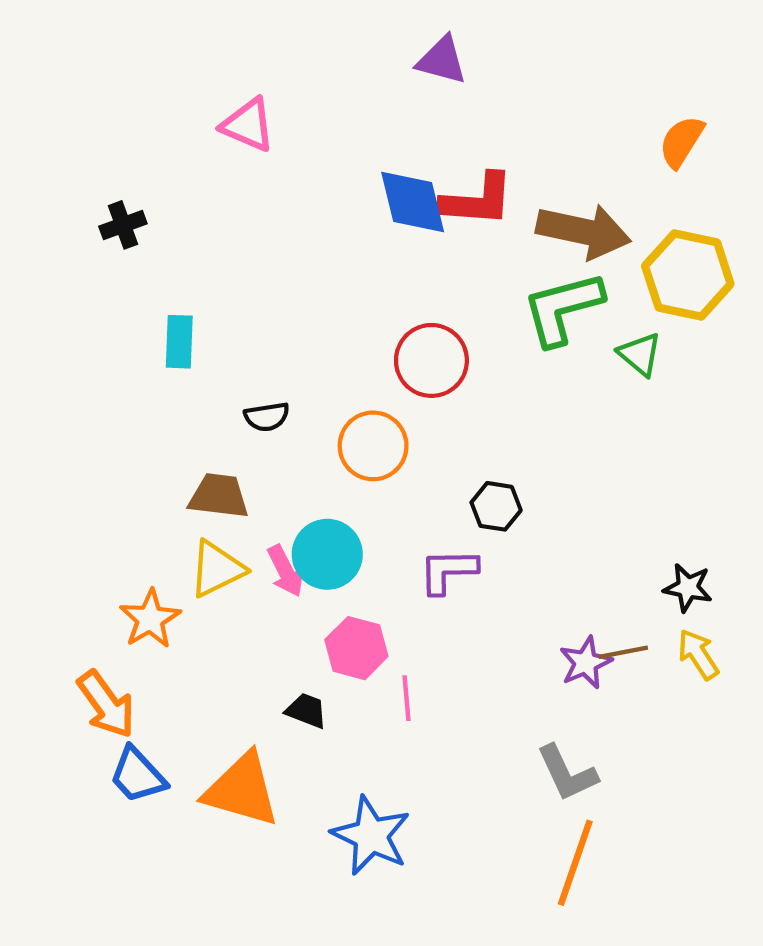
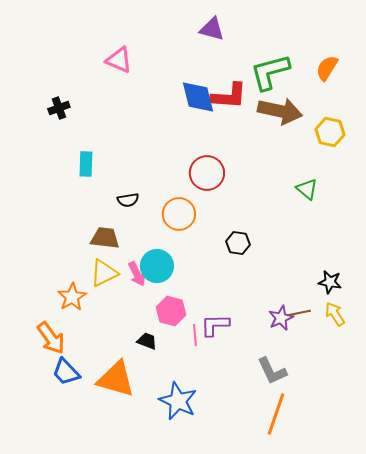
yellow hexagon: (688, 275) -> (330, 132), size x0.7
green L-shape: (563, 308) -> (270, 72), moved
green triangle: (640, 354) -> (307, 189), moved
purple L-shape: (448, 571) -> (215, 325), moved

